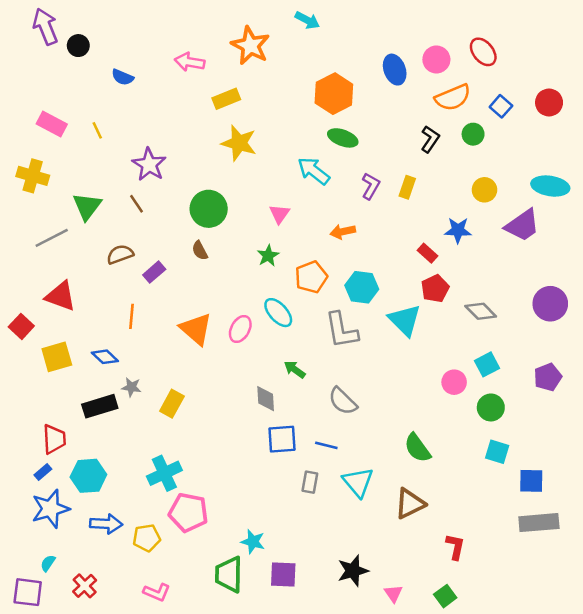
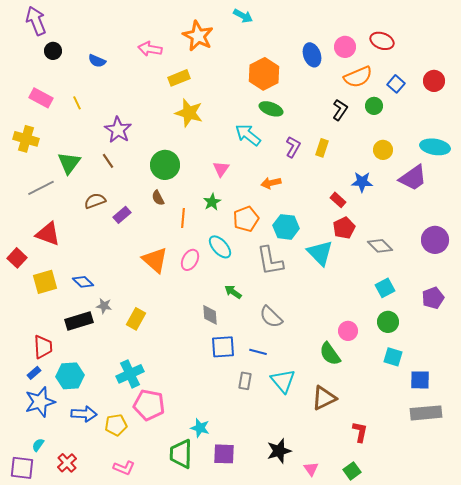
black circle: (78, 46) -> (53, 51), moved
red ellipse: (483, 52) -> (382, 41), turned -30
orange line: (131, 316) -> (183, 218), moved
pink circle: (454, 382) -> (348, 331), moved

